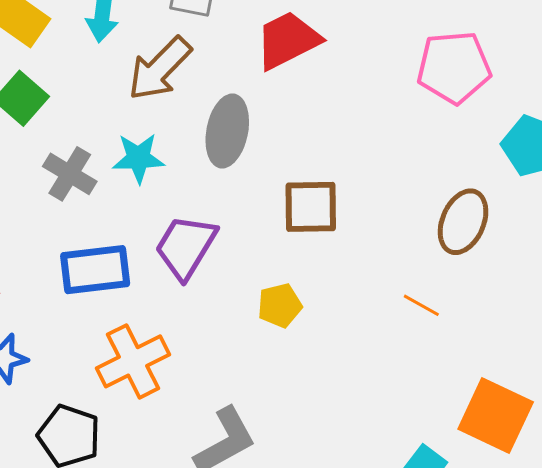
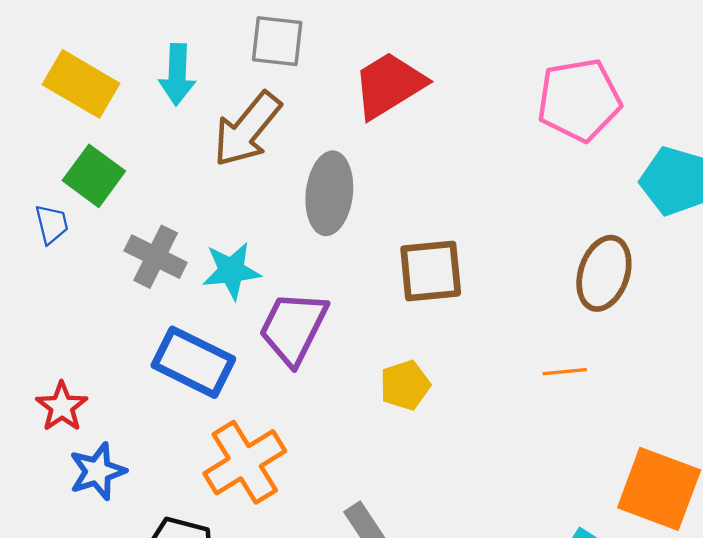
cyan star: (138, 158) -> (231, 271), moved
blue rectangle: (95, 270) -> (193, 362), turned 38
orange line: (421, 305) -> (565, 372), turned -30

